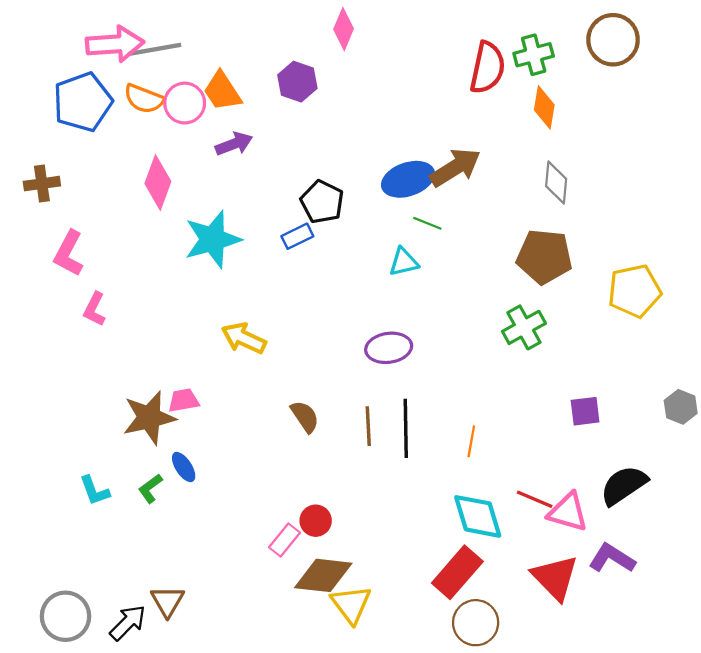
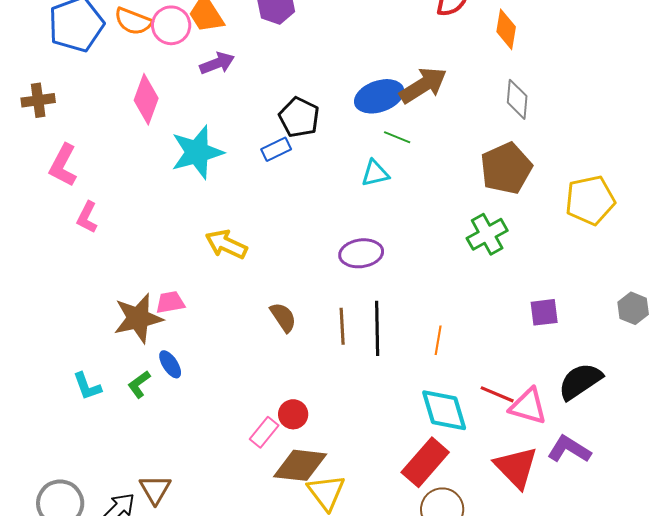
brown pentagon: (544, 257) -> (506, 168), turned -30

